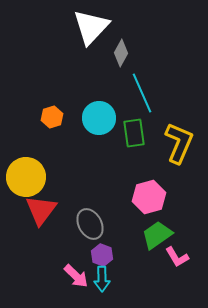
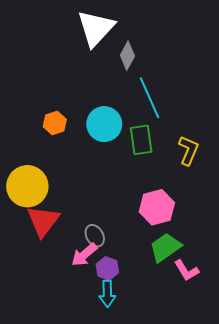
yellow L-shape: (179, 143) -> (188, 150), size x0.7
gray ellipse: (90, 224) -> (95, 236), size x0.7
pink arrow: (76, 276) -> (84, 255), moved, turned 96

